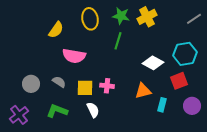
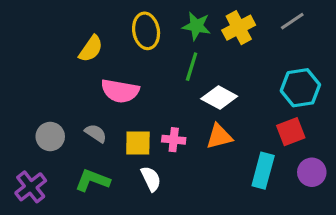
gray line: (194, 19) -> (292, 21), moved
white diamond: (153, 63) -> (219, 97), moved
orange triangle: (143, 91) -> (219, 136), moved
cyan rectangle: (162, 105) -> (263, 171), size x1.5

